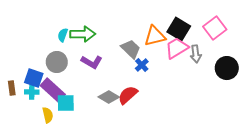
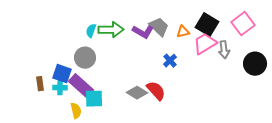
orange triangle: (155, 36) -> (183, 32), size x0.6
gray trapezoid: (131, 49) -> (159, 27), moved
purple L-shape: (92, 62) -> (143, 32), moved
red semicircle: (128, 95) -> (156, 91), turned 90

